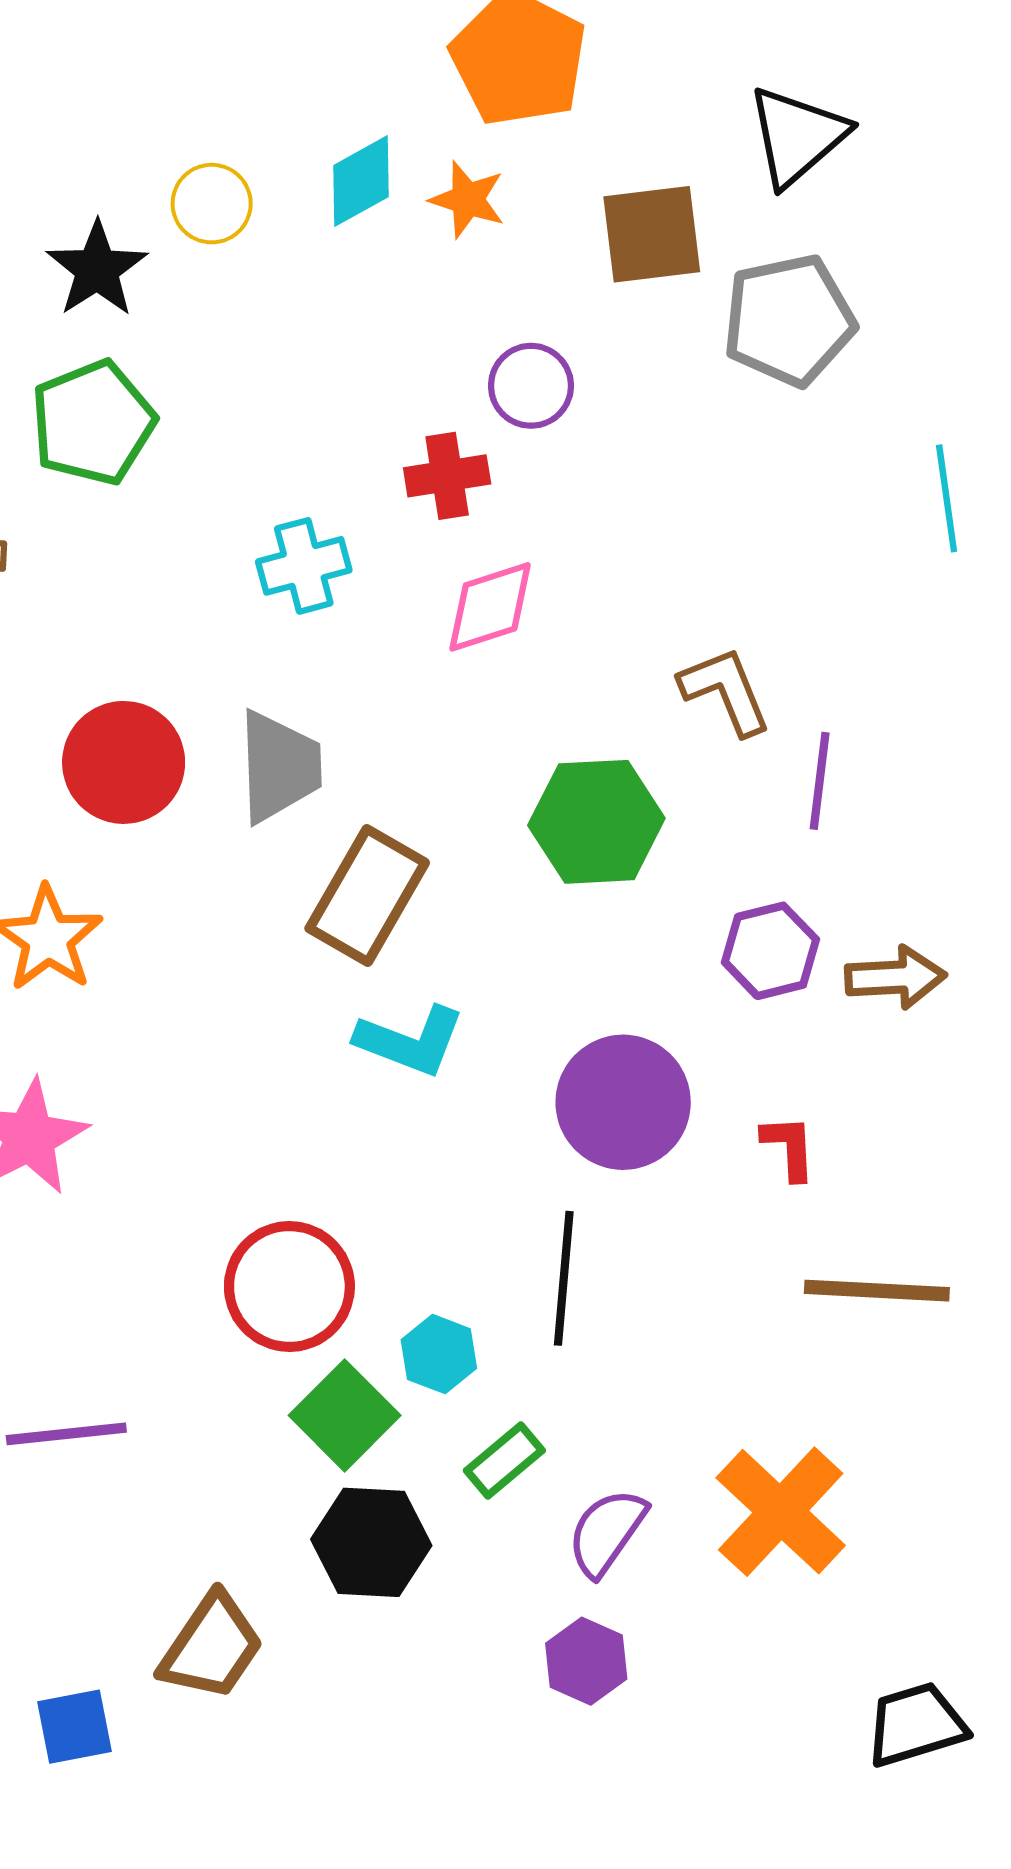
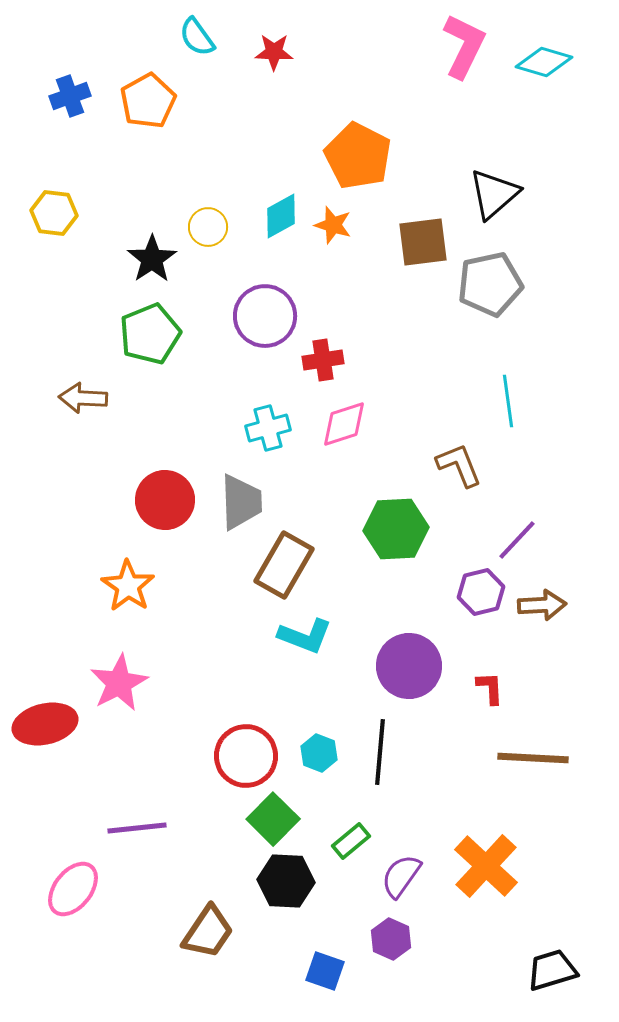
purple circle: (531, 386) -> (265, 316), moved, size x1.5
cyan line: (947, 498) -> (508, 401), moved
cyan cross: (304, 566) -> (268, 428), moved
purple line: (820, 781) -> (517, 540), moved, turned 36
cyan hexagon: (439, 1354) -> (319, 753), moved
blue square: (74, 1727) -> (325, 971), moved, turned 30

